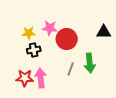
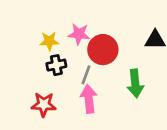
gray line: (71, 69) -> (86, 75), moved
pink arrow: (41, 78) -> (89, 99), moved

